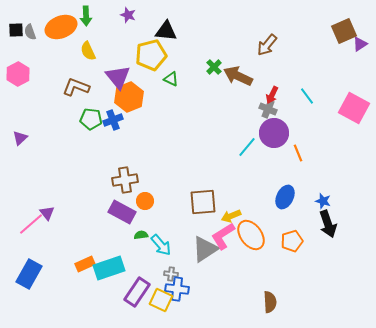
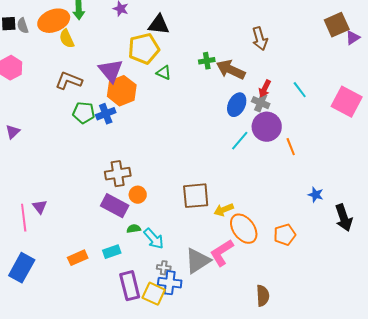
brown arrow: (267, 45) -> (260, 39), turned -55
yellow semicircle: (88, 51) -> (67, 39), moved
green cross: (214, 67) -> (207, 61), turned 35
blue ellipse: (285, 197) -> (237, 105), moved
pink line: (31, 224) -> (24, 218), turned -56
black arrow: (328, 224) -> (344, 218), moved
pink L-shape: (223, 236) -> (222, 253), moved
gray triangle: (205, 249) -> (198, 261), moved
cyan rectangle: (109, 268) -> (112, 252), moved, size x0.6
purple rectangle: (137, 292) -> (130, 286), turned -48

